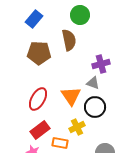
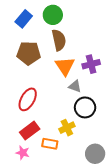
green circle: (80, 15) -> (53, 15), moved
gray triangle: (93, 83) -> (75, 86), moved
orange triangle: (71, 96) -> (65, 66), moved

